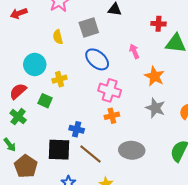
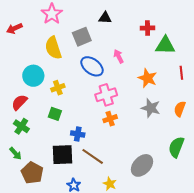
yellow semicircle: (58, 37) -> (53, 48), size x1.6
pink arrow: (134, 51) -> (119, 56), moved
pink cross: (110, 90) -> (106, 95), turned -30
green square: (45, 101) -> (55, 114), moved
gray ellipse: (132, 150) -> (142, 165), moved, turned -45

